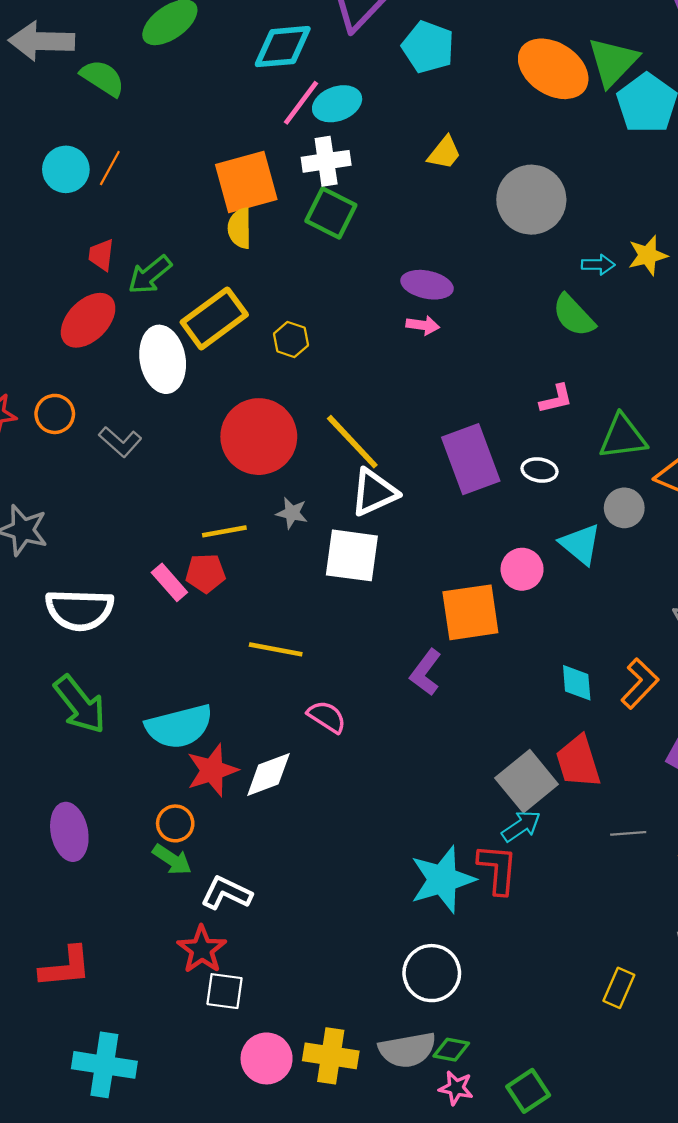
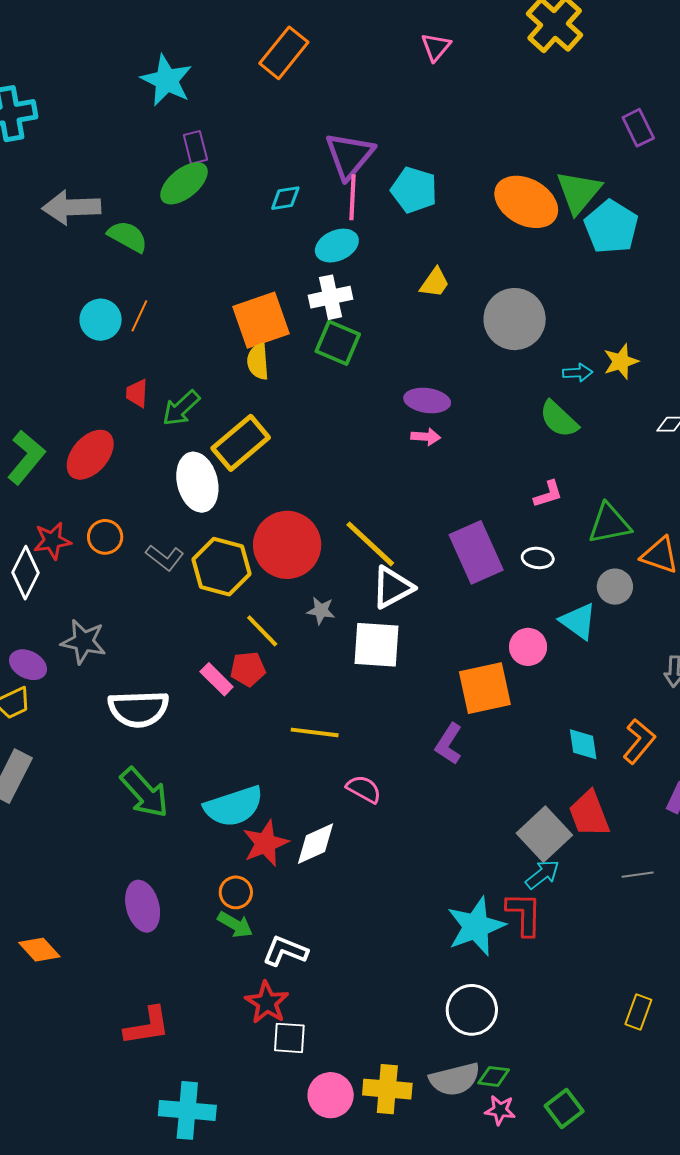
cyan diamond: (283, 47) -> (285, 198), size x0.6
pink line: (301, 103) -> (352, 197), moved, turned -30
red ellipse: (88, 320) -> (90, 455), moved
yellow hexagon: (291, 339) -> (221, 567), moved, size x1.8
yellow line: (224, 531) -> (262, 631), turned 60

